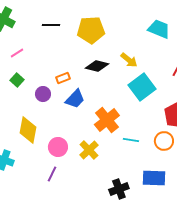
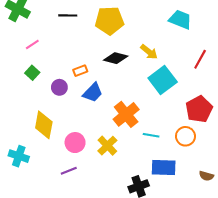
purple line: (52, 174) -> (69, 171), turned 42
blue rectangle: (154, 178) -> (164, 168), moved

